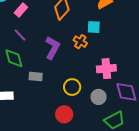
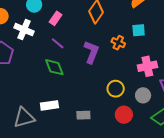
cyan square: (94, 27) -> (139, 30), moved
gray rectangle: (36, 76) -> (83, 115), moved
red circle: (64, 114) -> (124, 115), moved

